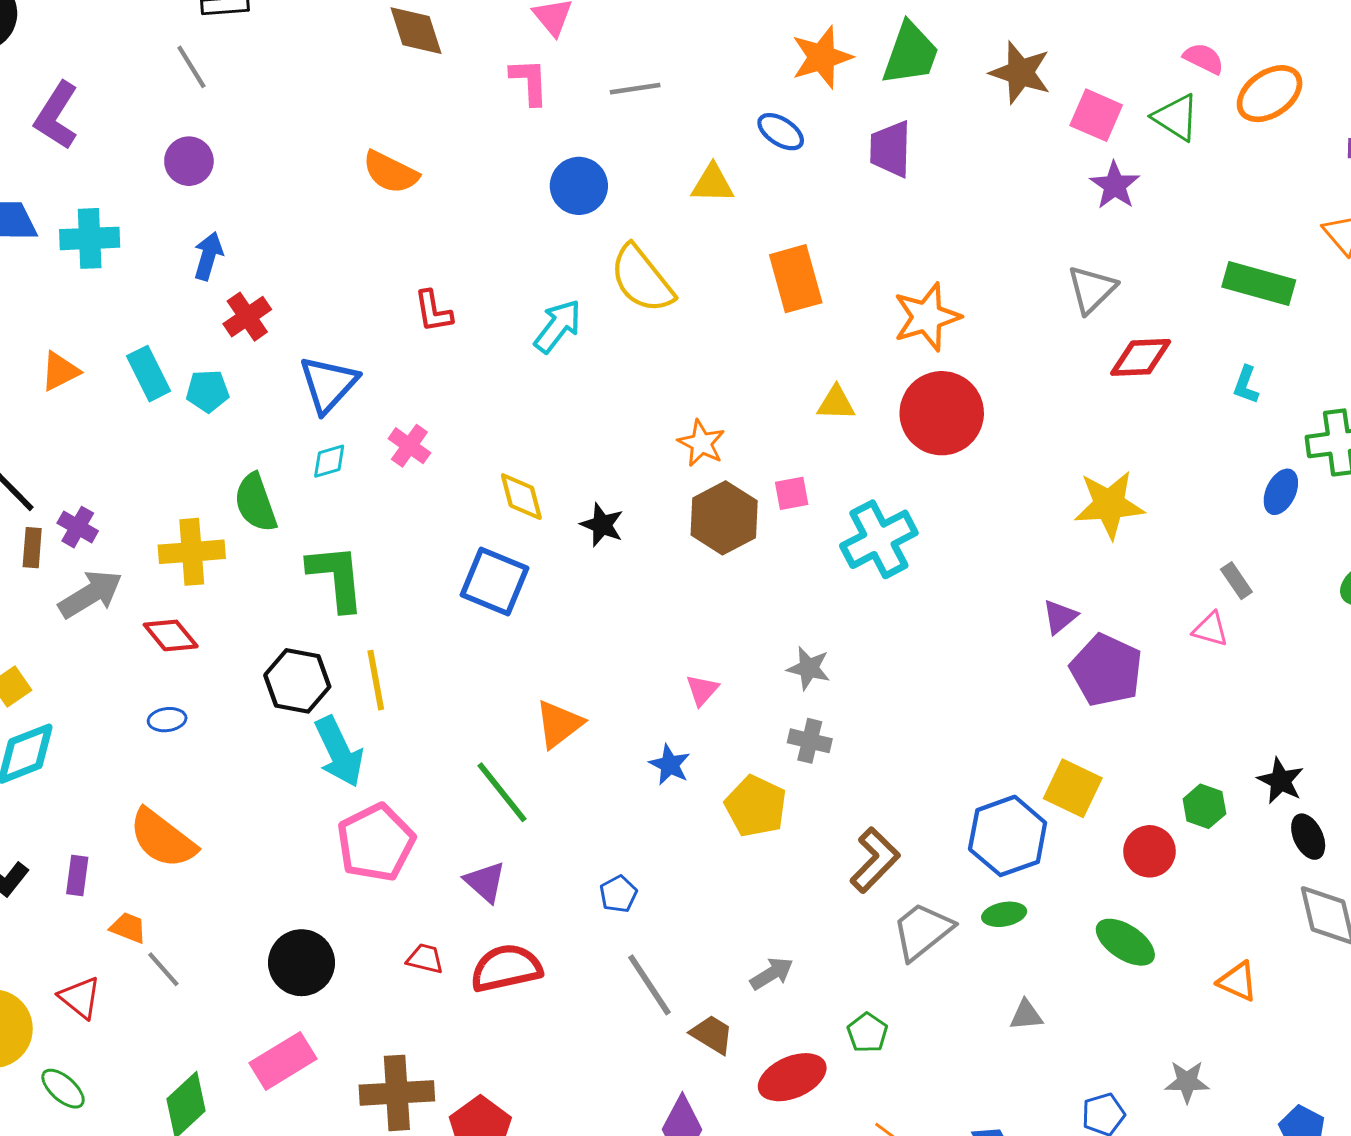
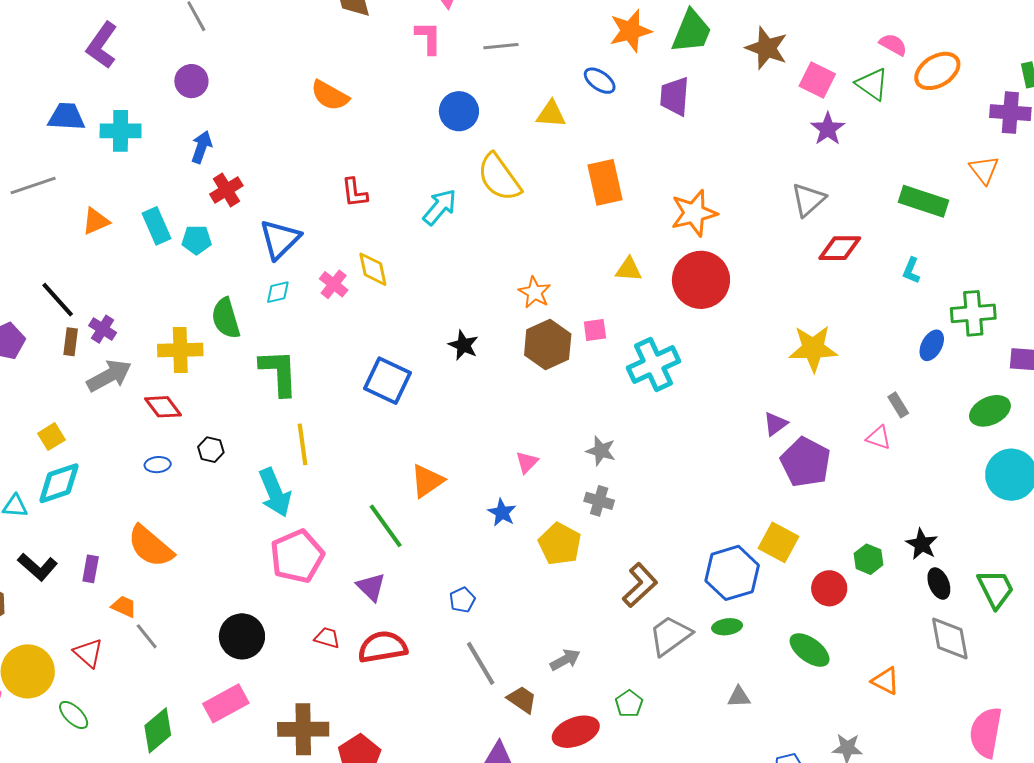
yellow diamond: (521, 497) -> (373, 269), moved
black hexagon: (297, 681) -> (211, 450), moved, size x0.6

